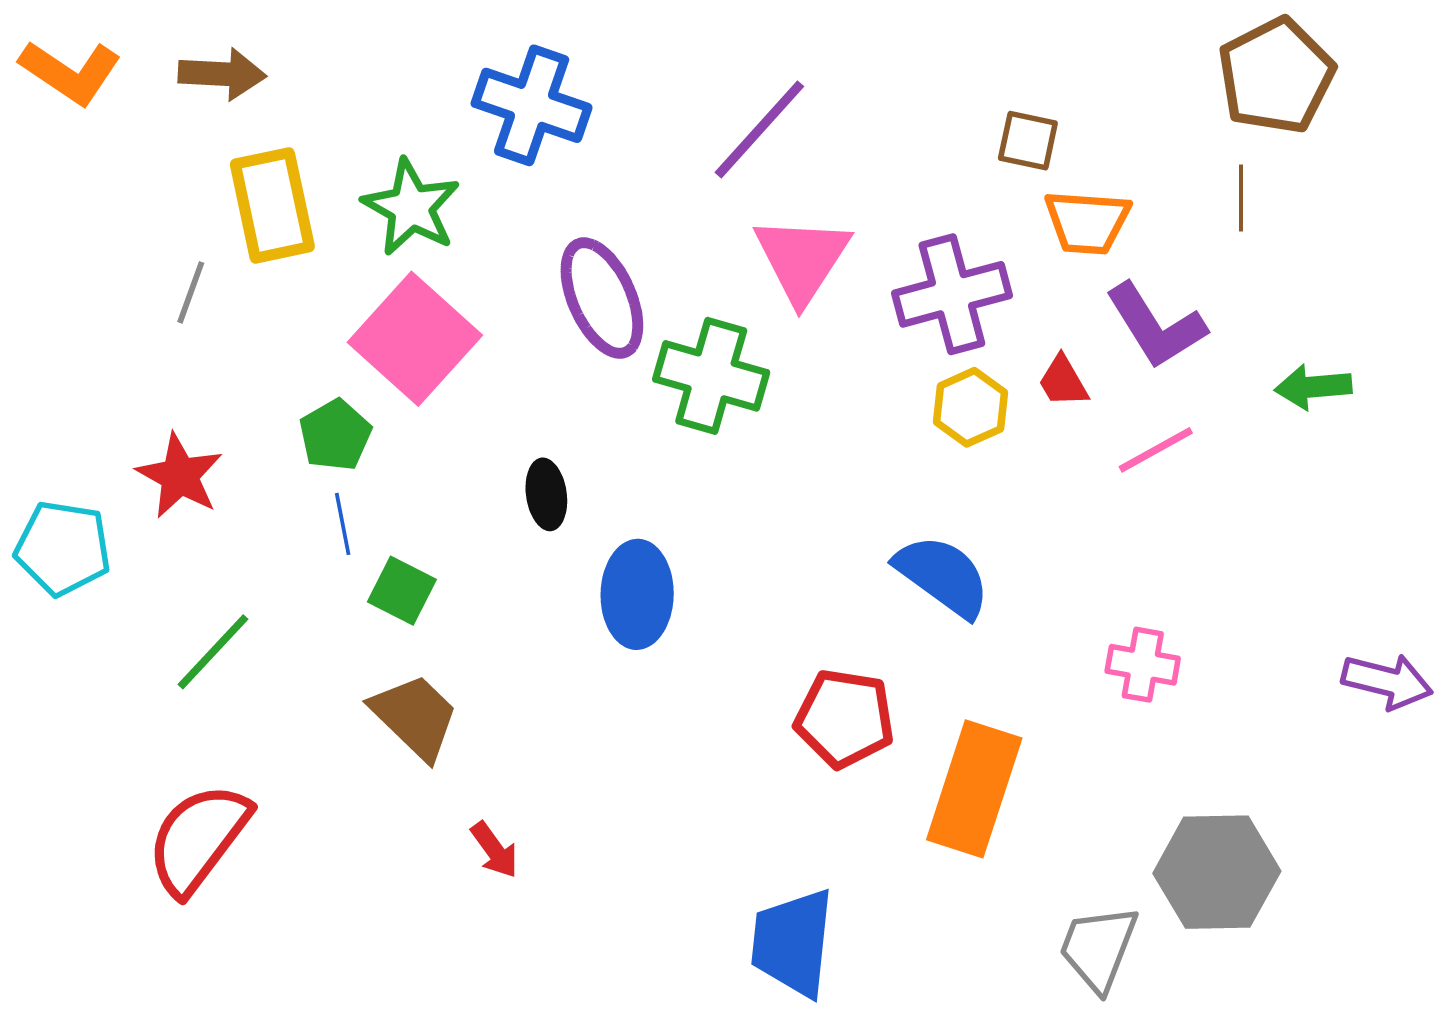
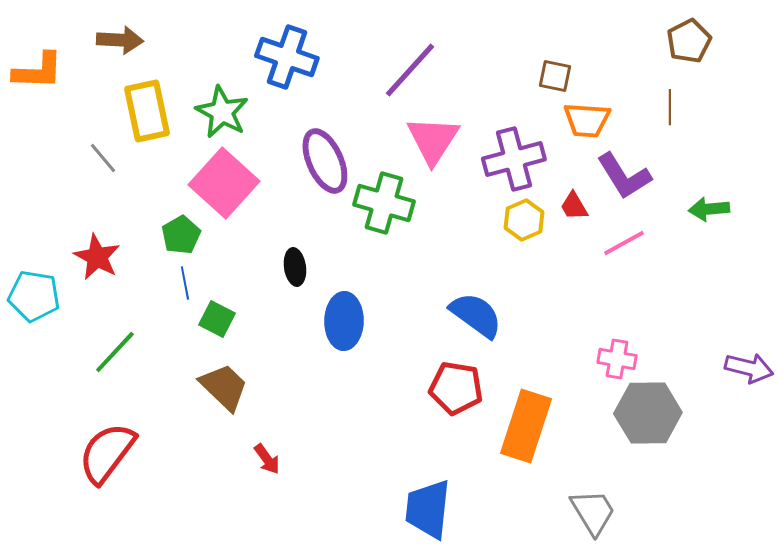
orange L-shape: (70, 72) -> (38, 71), moved, turned -32
brown pentagon: (1276, 76) -> (689, 41), size x0.7
gray line: (191, 292) -> (103, 158), turned -60
blue semicircle: (943, 576) -> (476, 315), moved
gray hexagon: (1217, 872) -> (648, 413), moved
gray trapezoid: (1098, 948) -> (593, 512), turned 128

